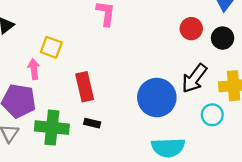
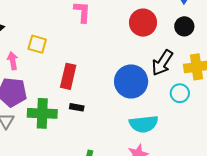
red circle: (191, 29) -> (143, 23), moved, size x1.4
pink arrow: (34, 69) -> (13, 61), moved
red rectangle: (85, 87) -> (68, 76), turned 30

